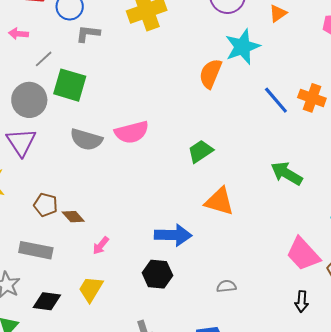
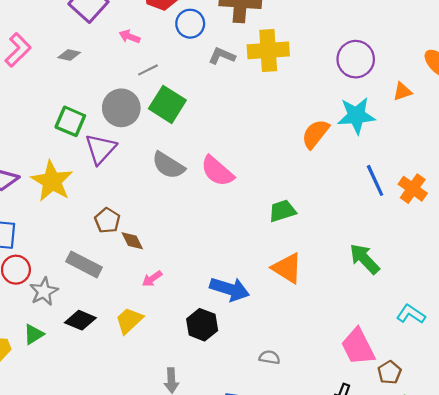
gray L-shape: (88, 34) -> (222, 56), moved
pink semicircle: (132, 132) -> (217, 171), turned 40

